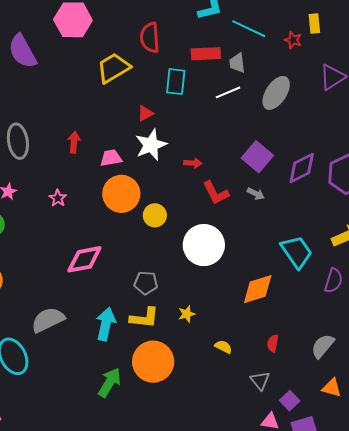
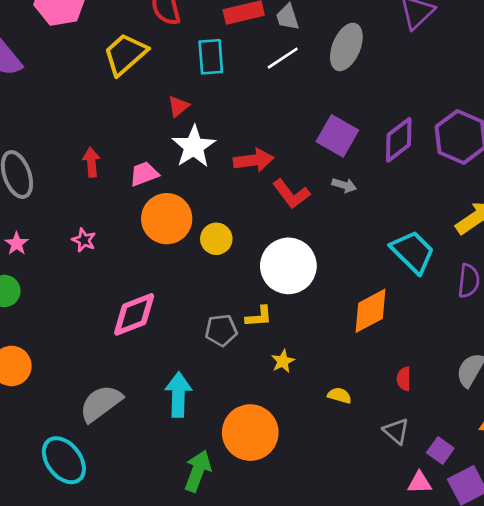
red arrow: (193, 163) -> (254, 160), size x1.6
yellow L-shape: (144, 318) -> (259, 317), moved, size x0.7

